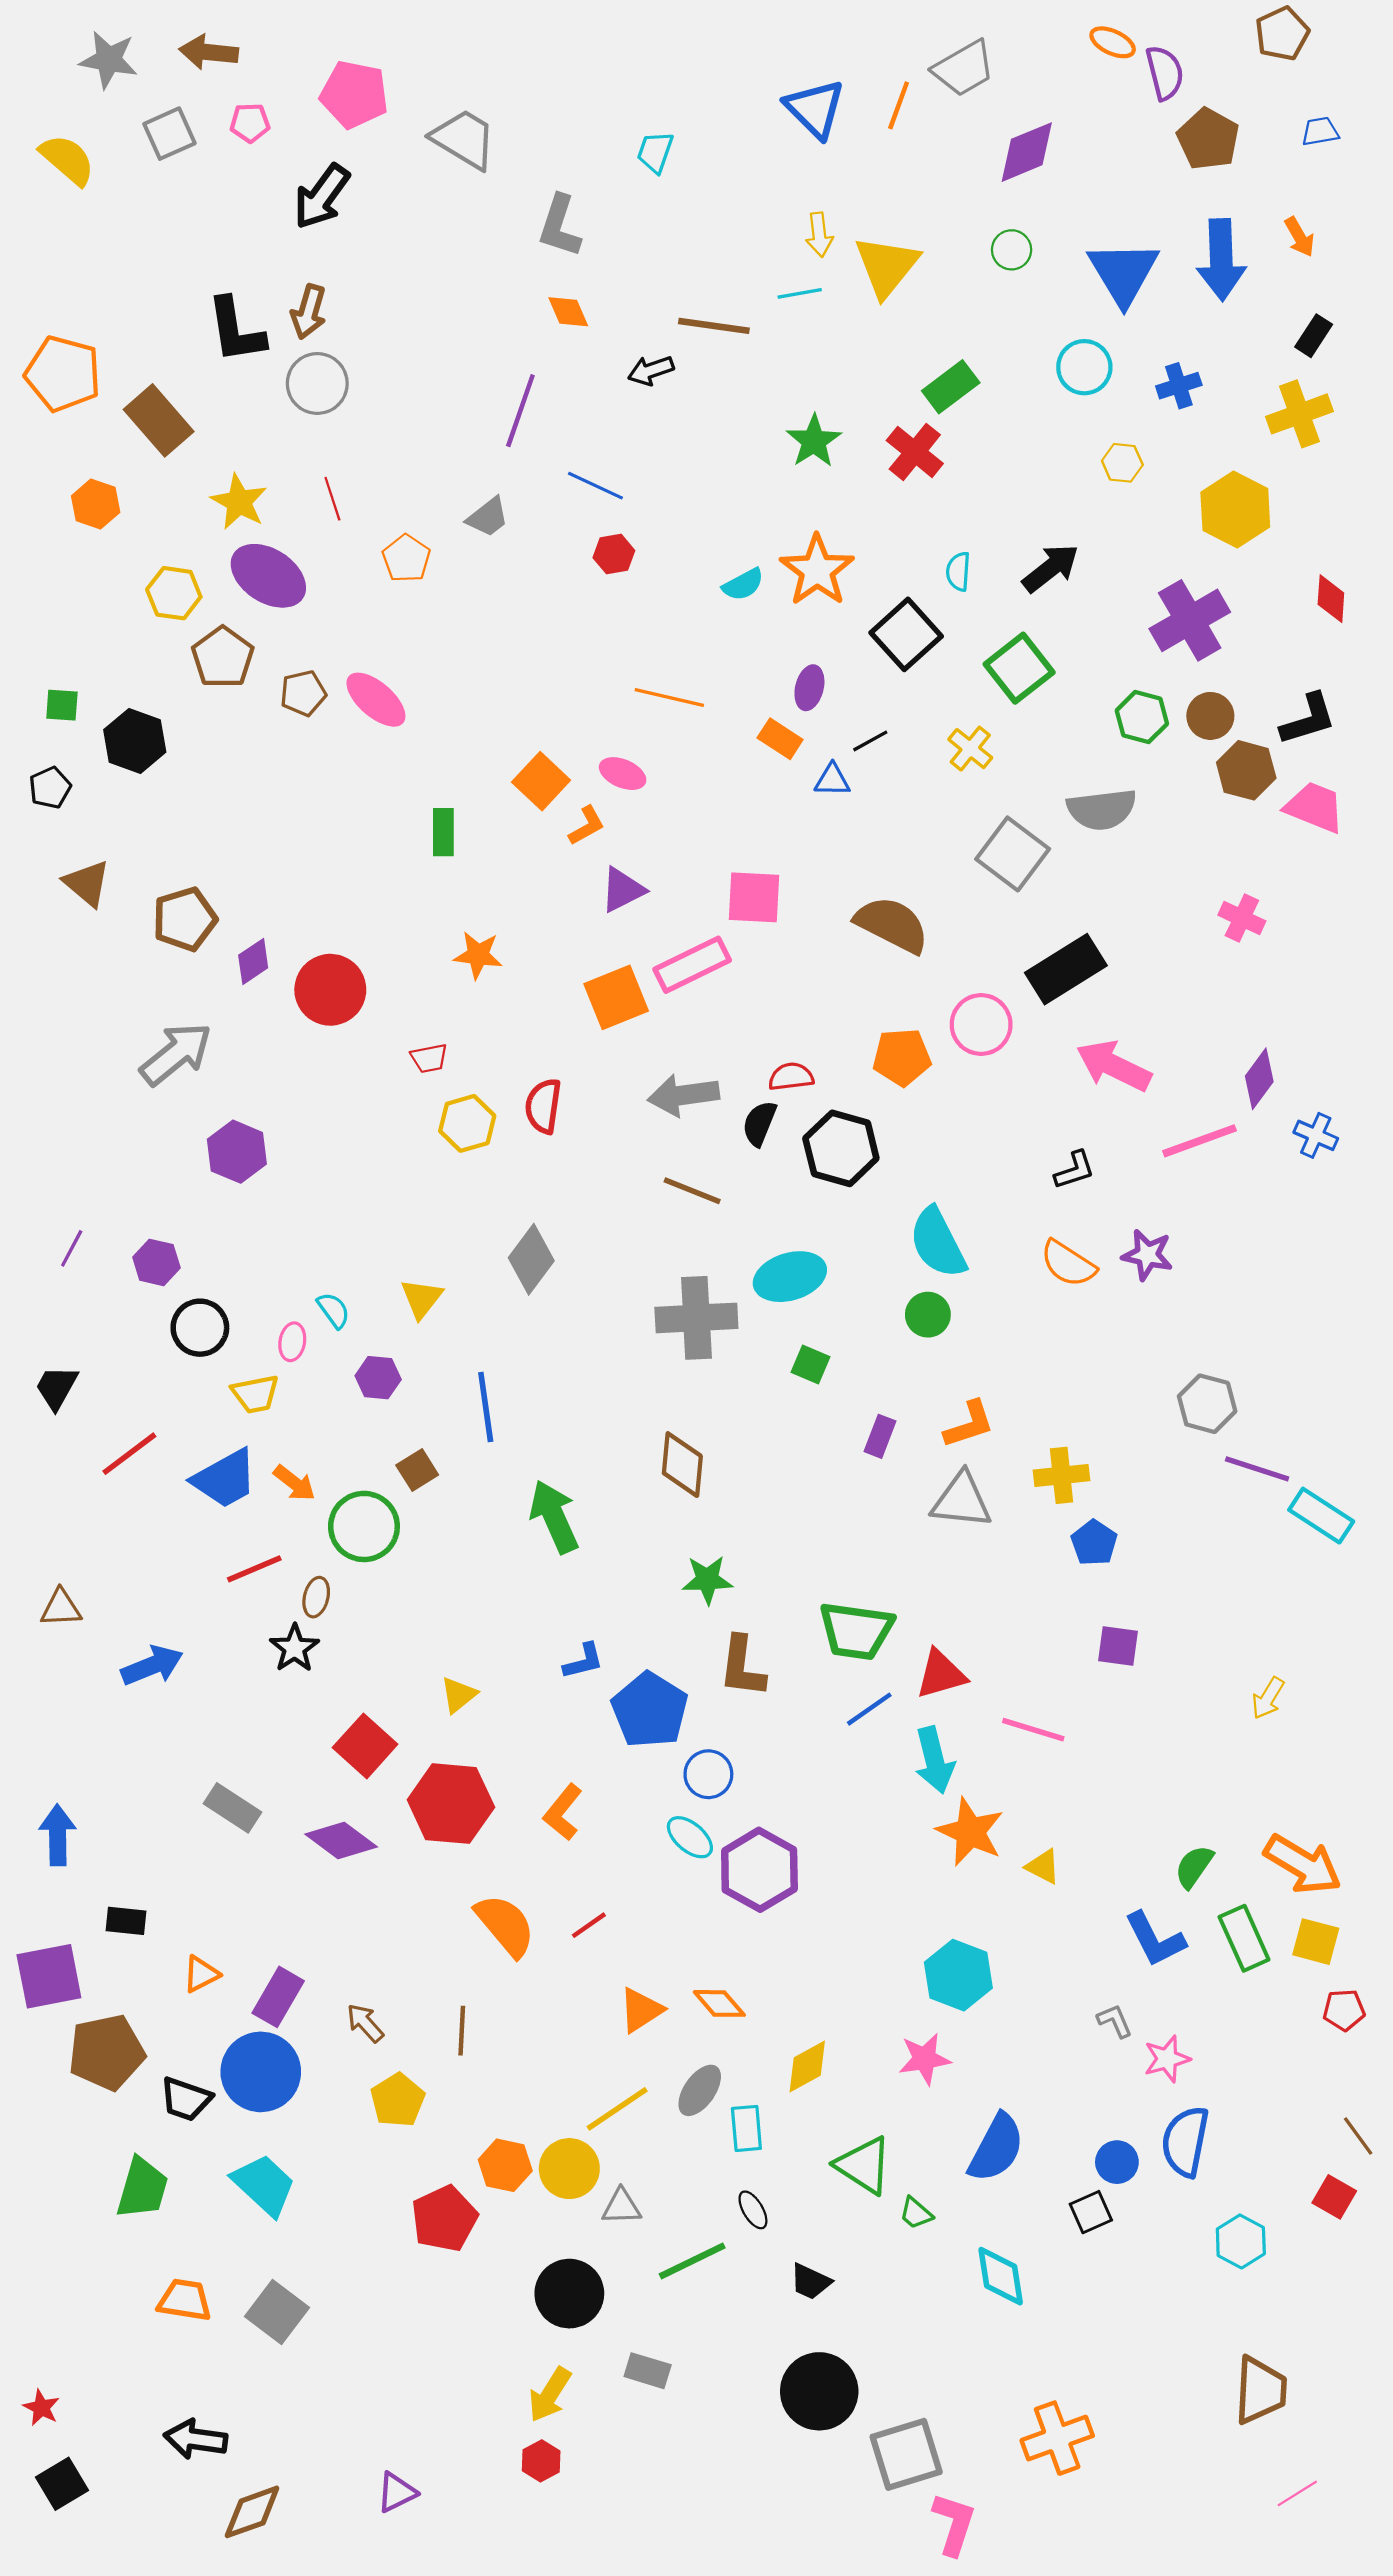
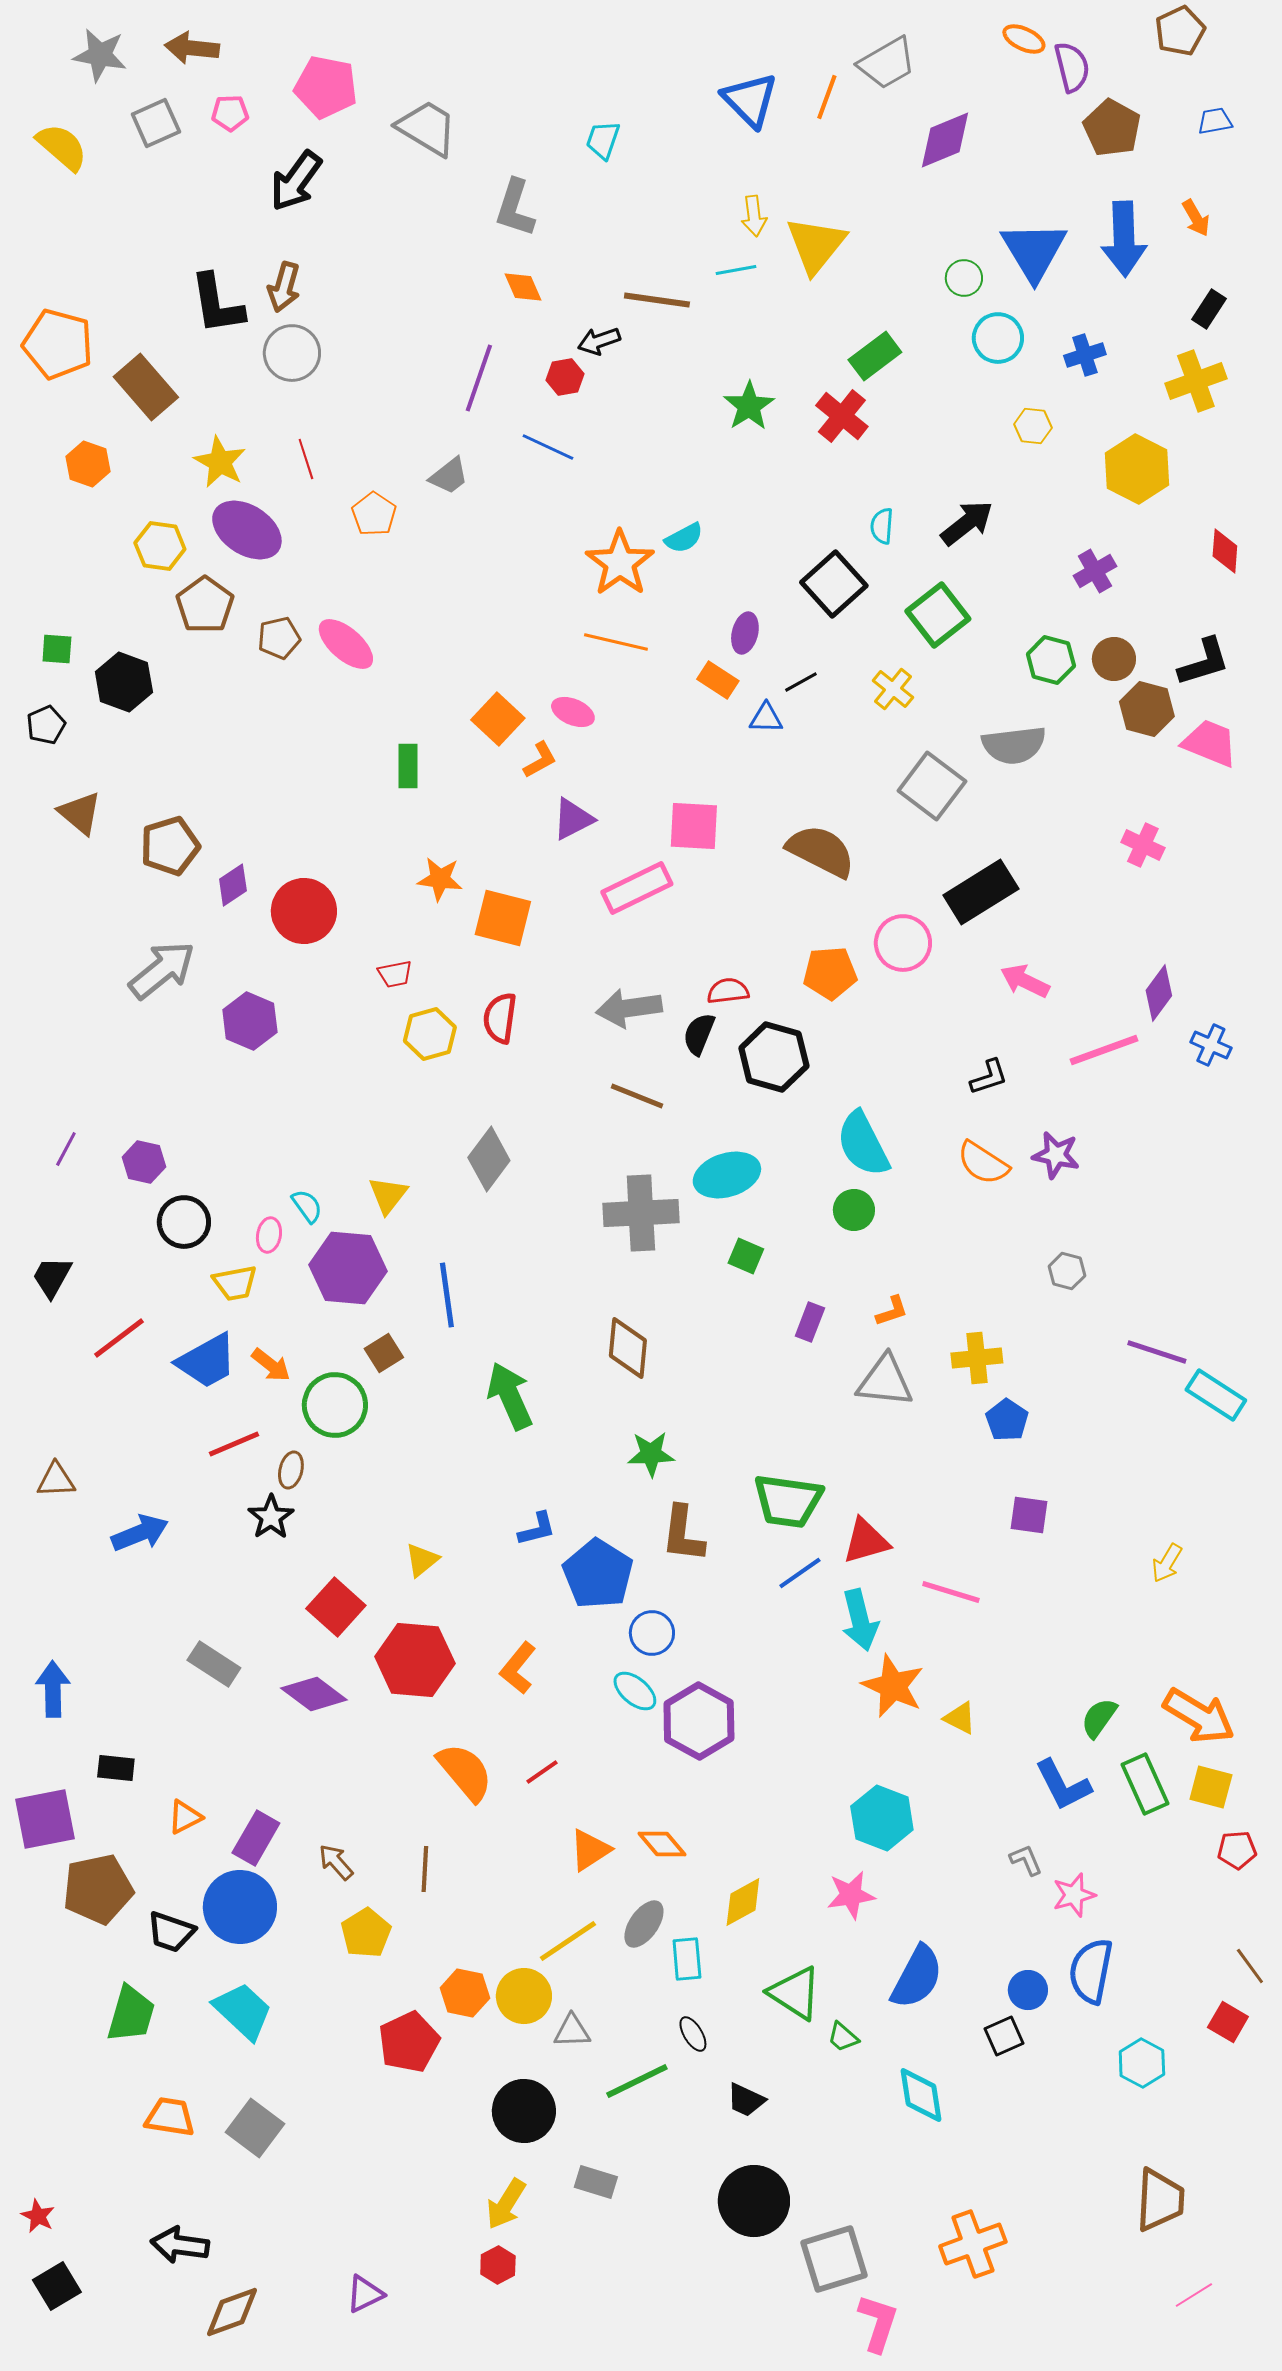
green circle: (1012, 250) -> (964, 278), moved
red hexagon: (614, 554) -> (565, 377), moved
orange star: (817, 570) -> (620, 563), moved
purple cross: (1190, 620) -> (1095, 571), size x0.6
orange square: (616, 997) -> (503, 918), moved, turned 36
pink arrow: (1114, 1066) -> (1025, 981), size x0.7
purple hexagon: (237, 1152) -> (250, 1021), moved
purple hexagon: (378, 1378) -> (348, 1268), size x1.8
gray hexagon: (1207, 1404) -> (1067, 1271), moved, size x0.7
orange L-shape: (969, 1424) -> (892, 1311), size x0.7

